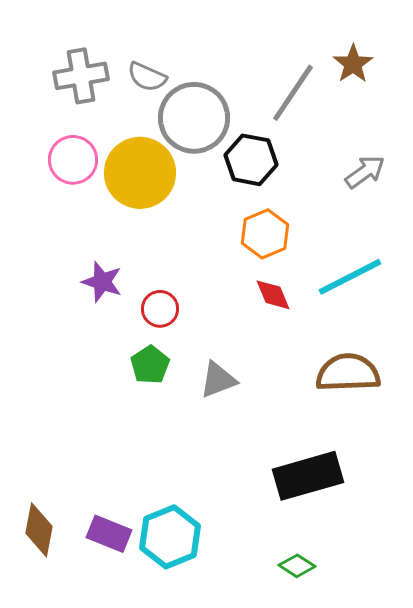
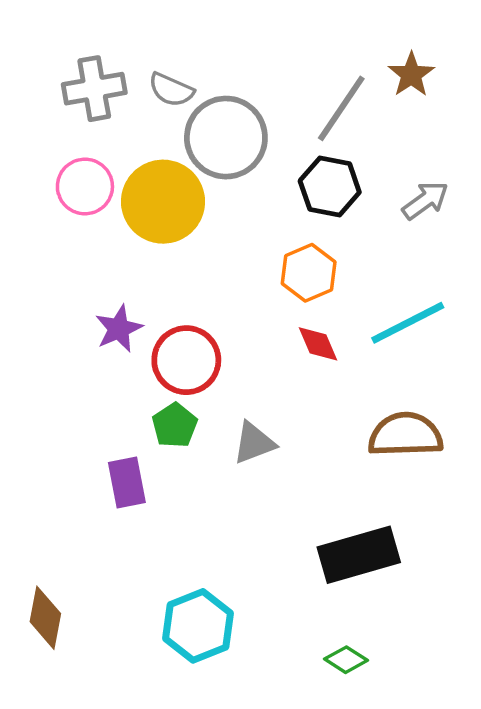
black hexagon: (251, 160) -> (330, 186), moved
purple star: (102, 282) -> (119, 329), turned 30
red circle: (160, 309) -> (186, 360), size x1.6
purple rectangle: (109, 534) -> (127, 483), moved, turned 57

